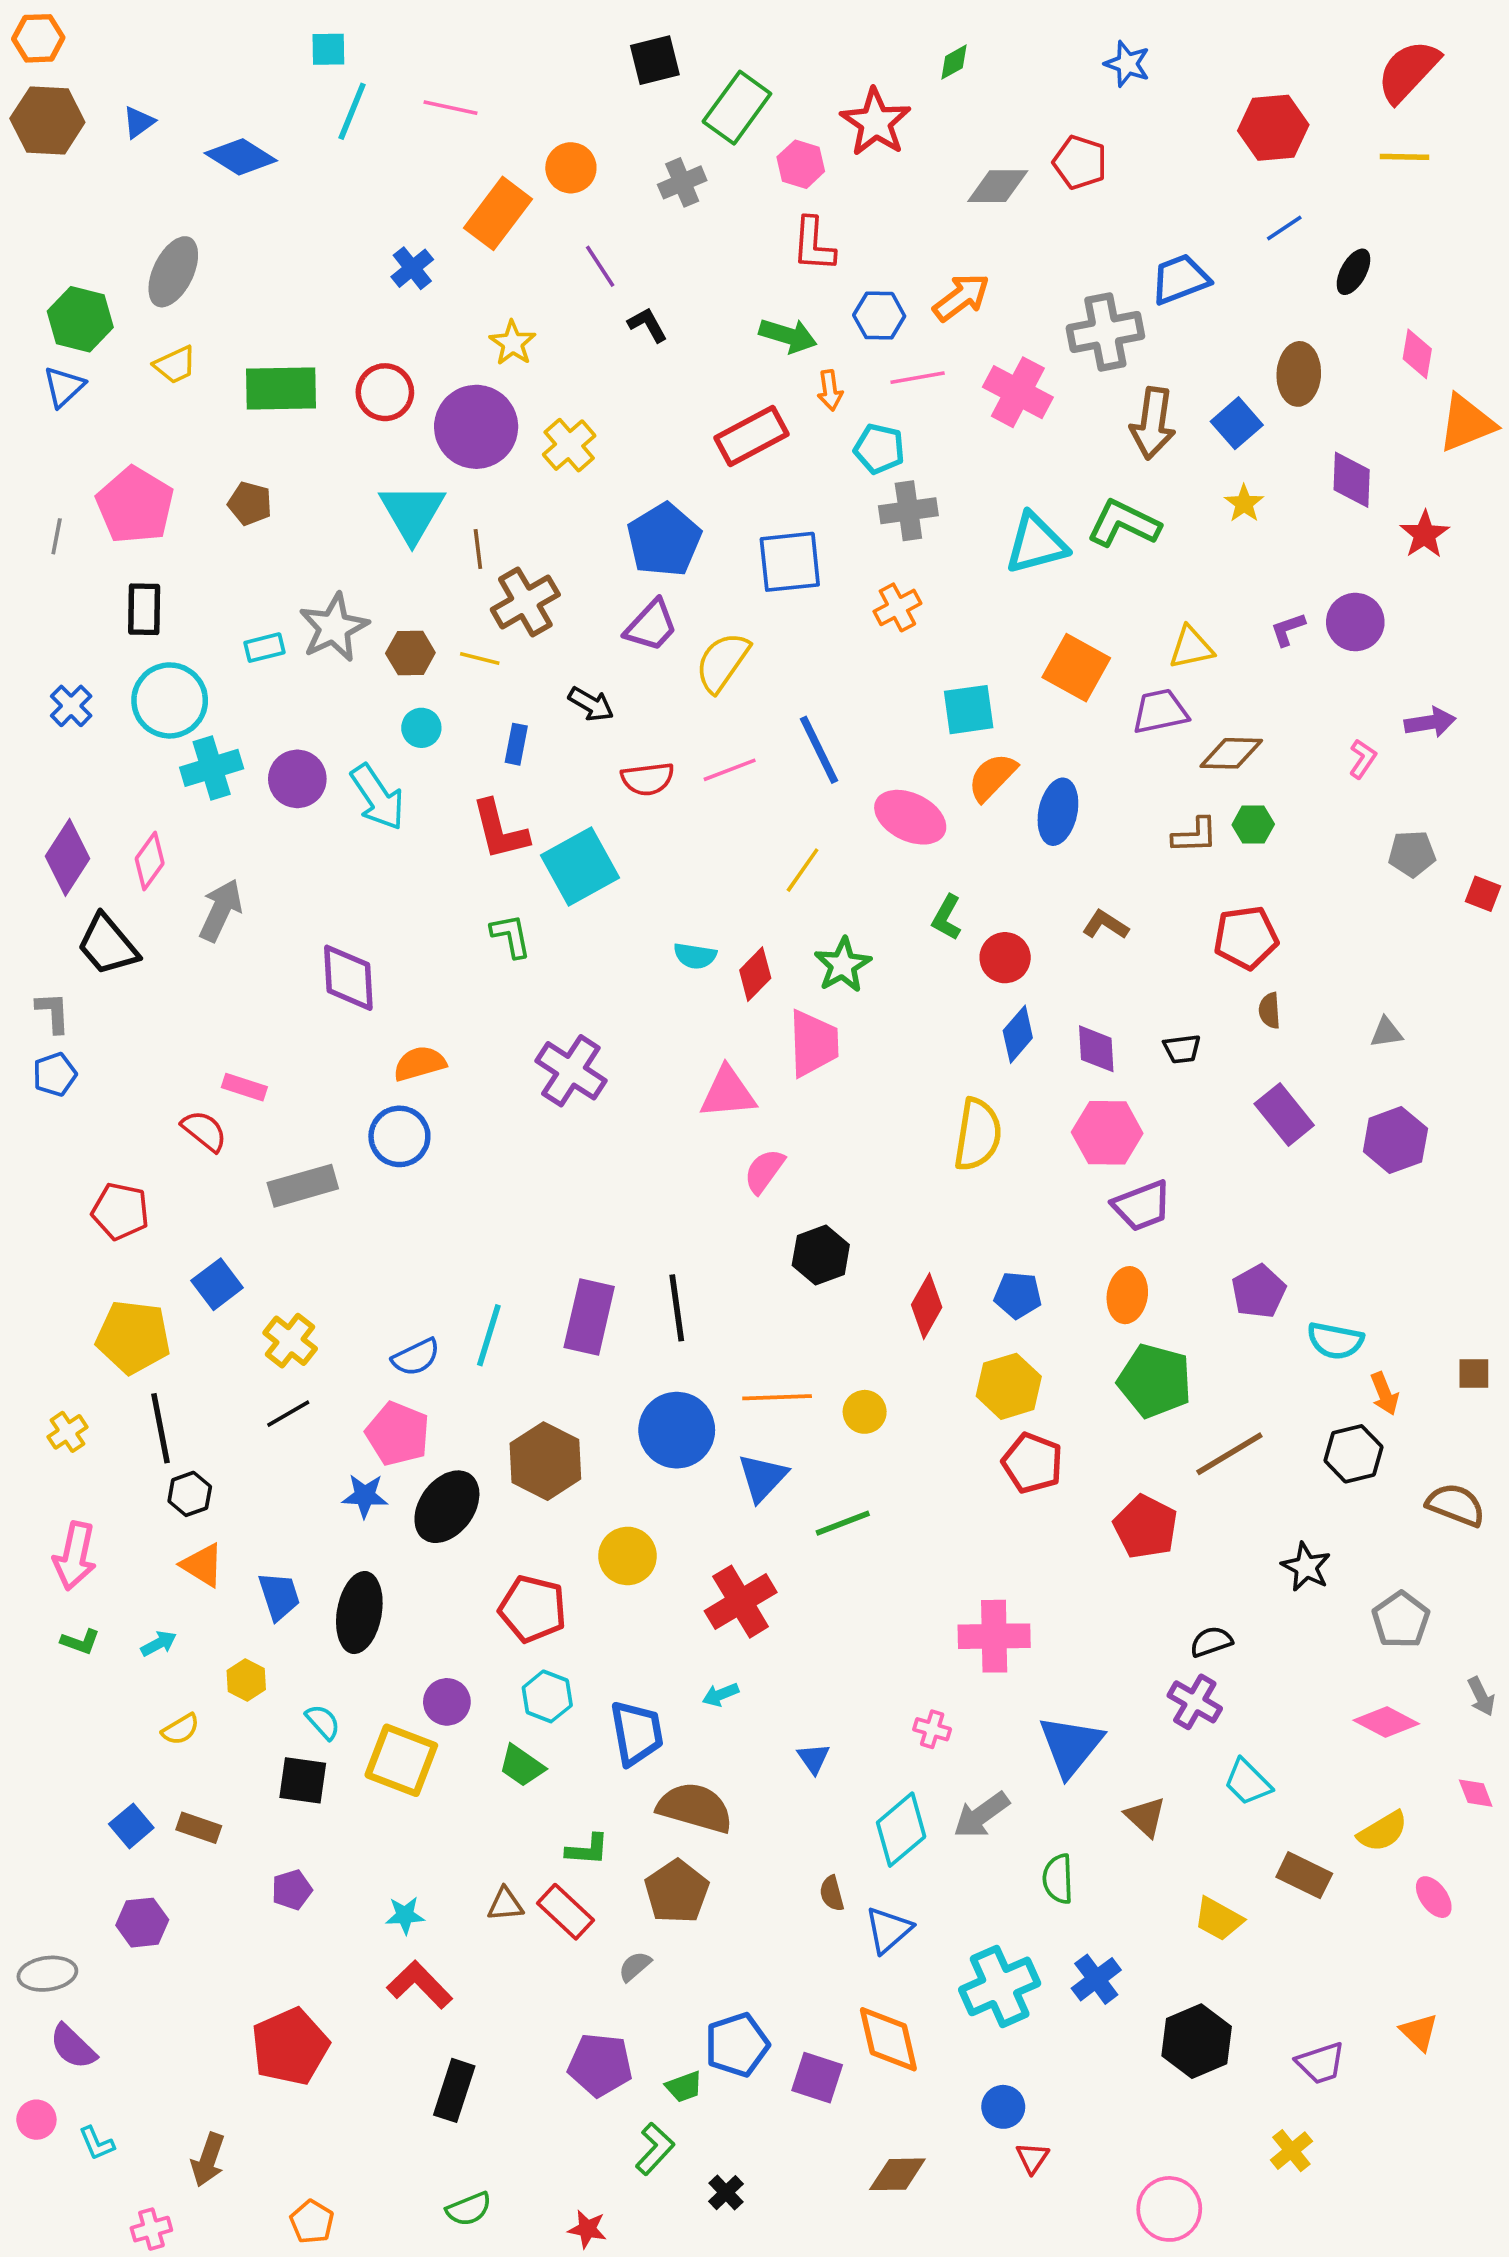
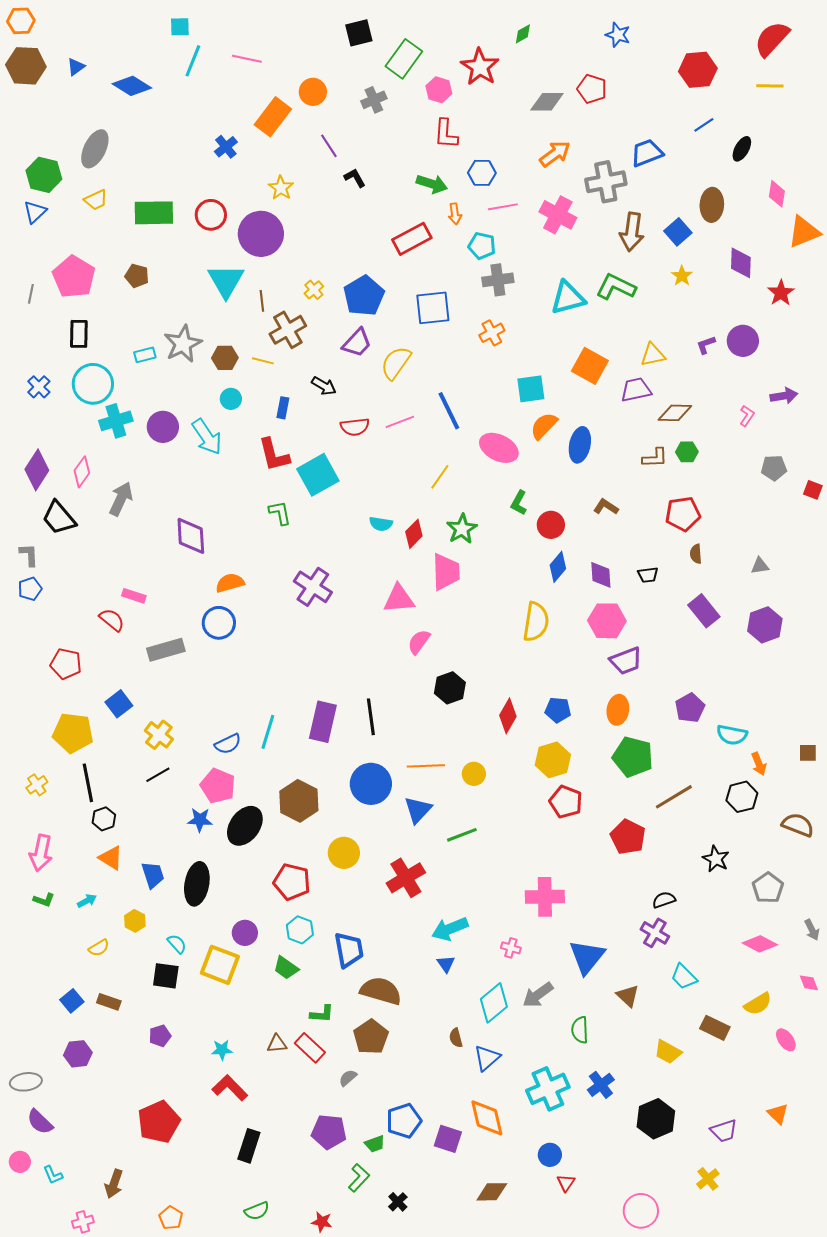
orange arrow: (961, 297) -> (555, 154), moved
yellow cross: (569, 445) -> (314, 290), moved, size x0.7
cyan arrow: (721, 1695) -> (450, 929), moved, size x1.8

